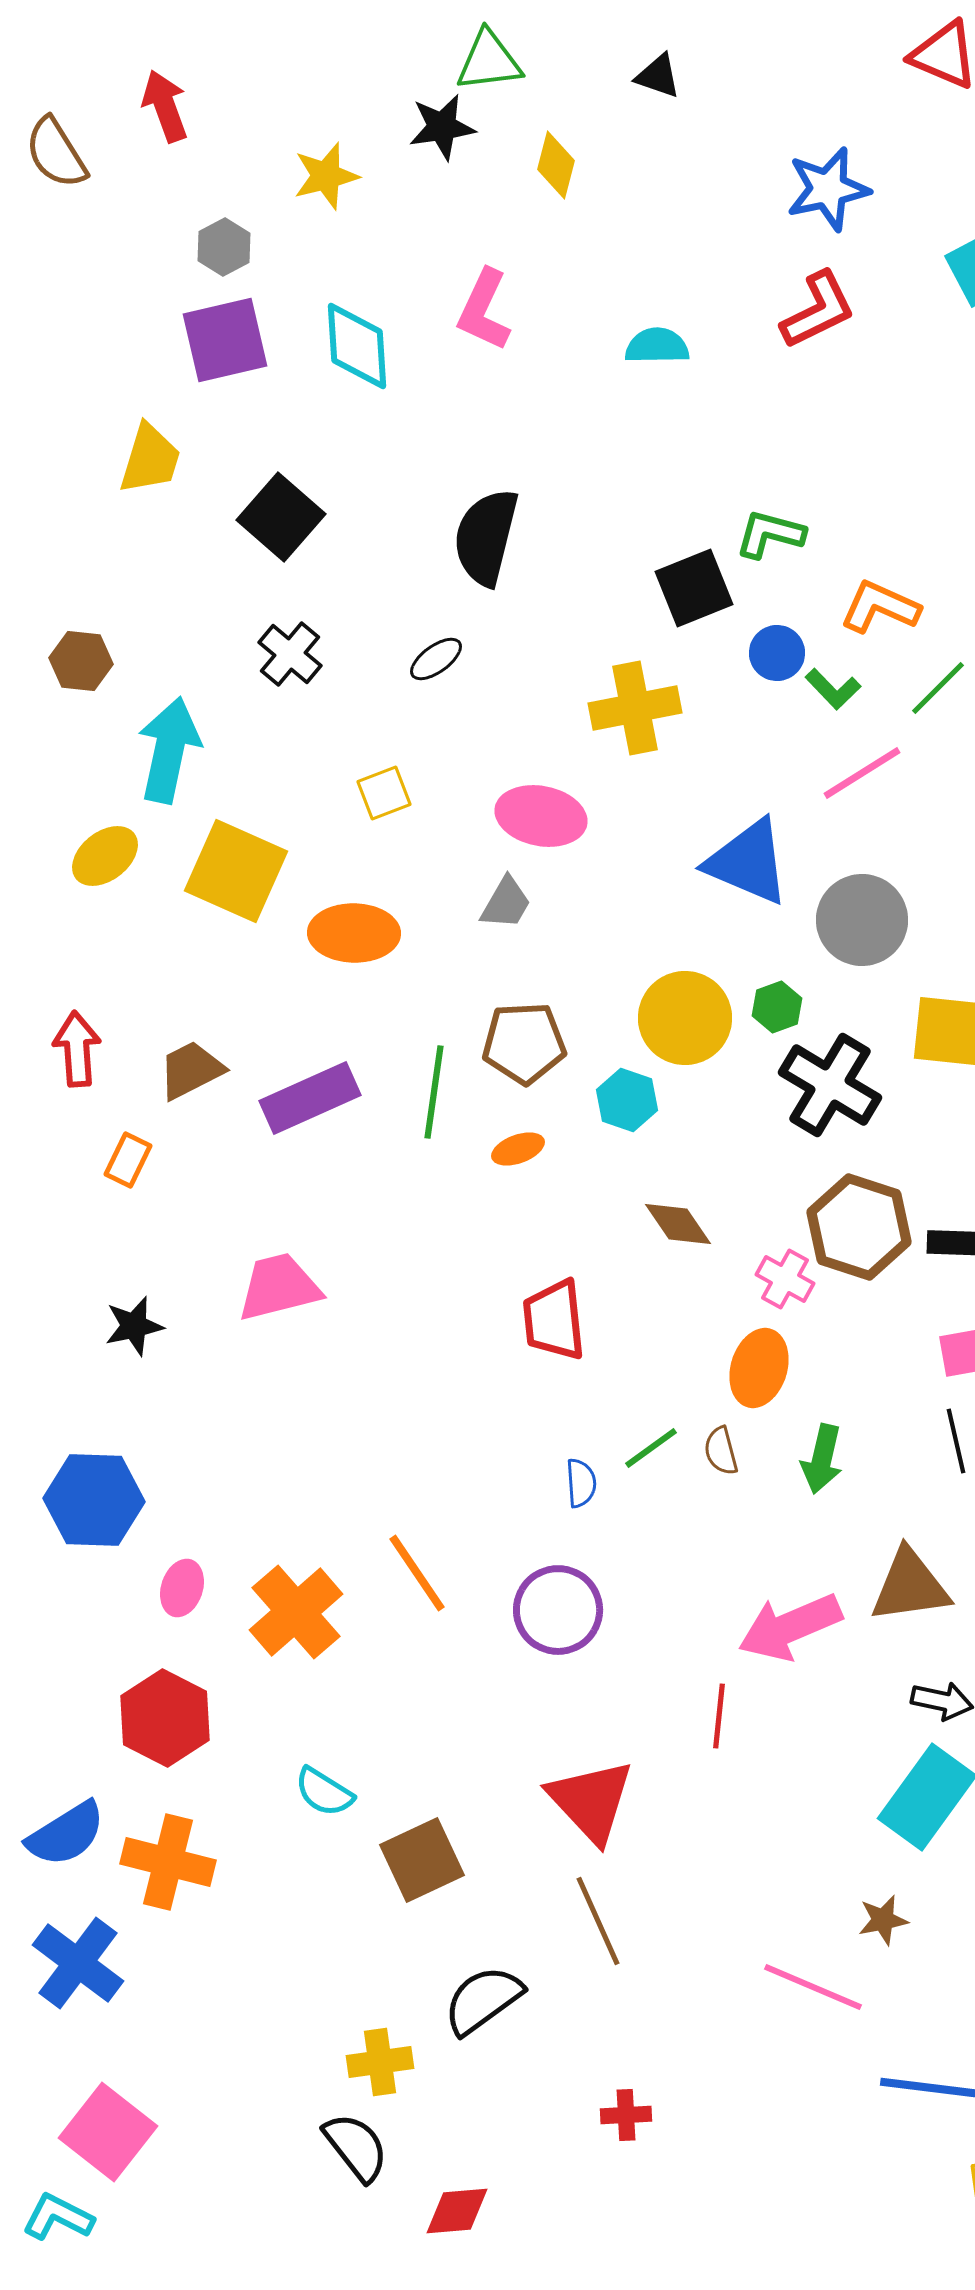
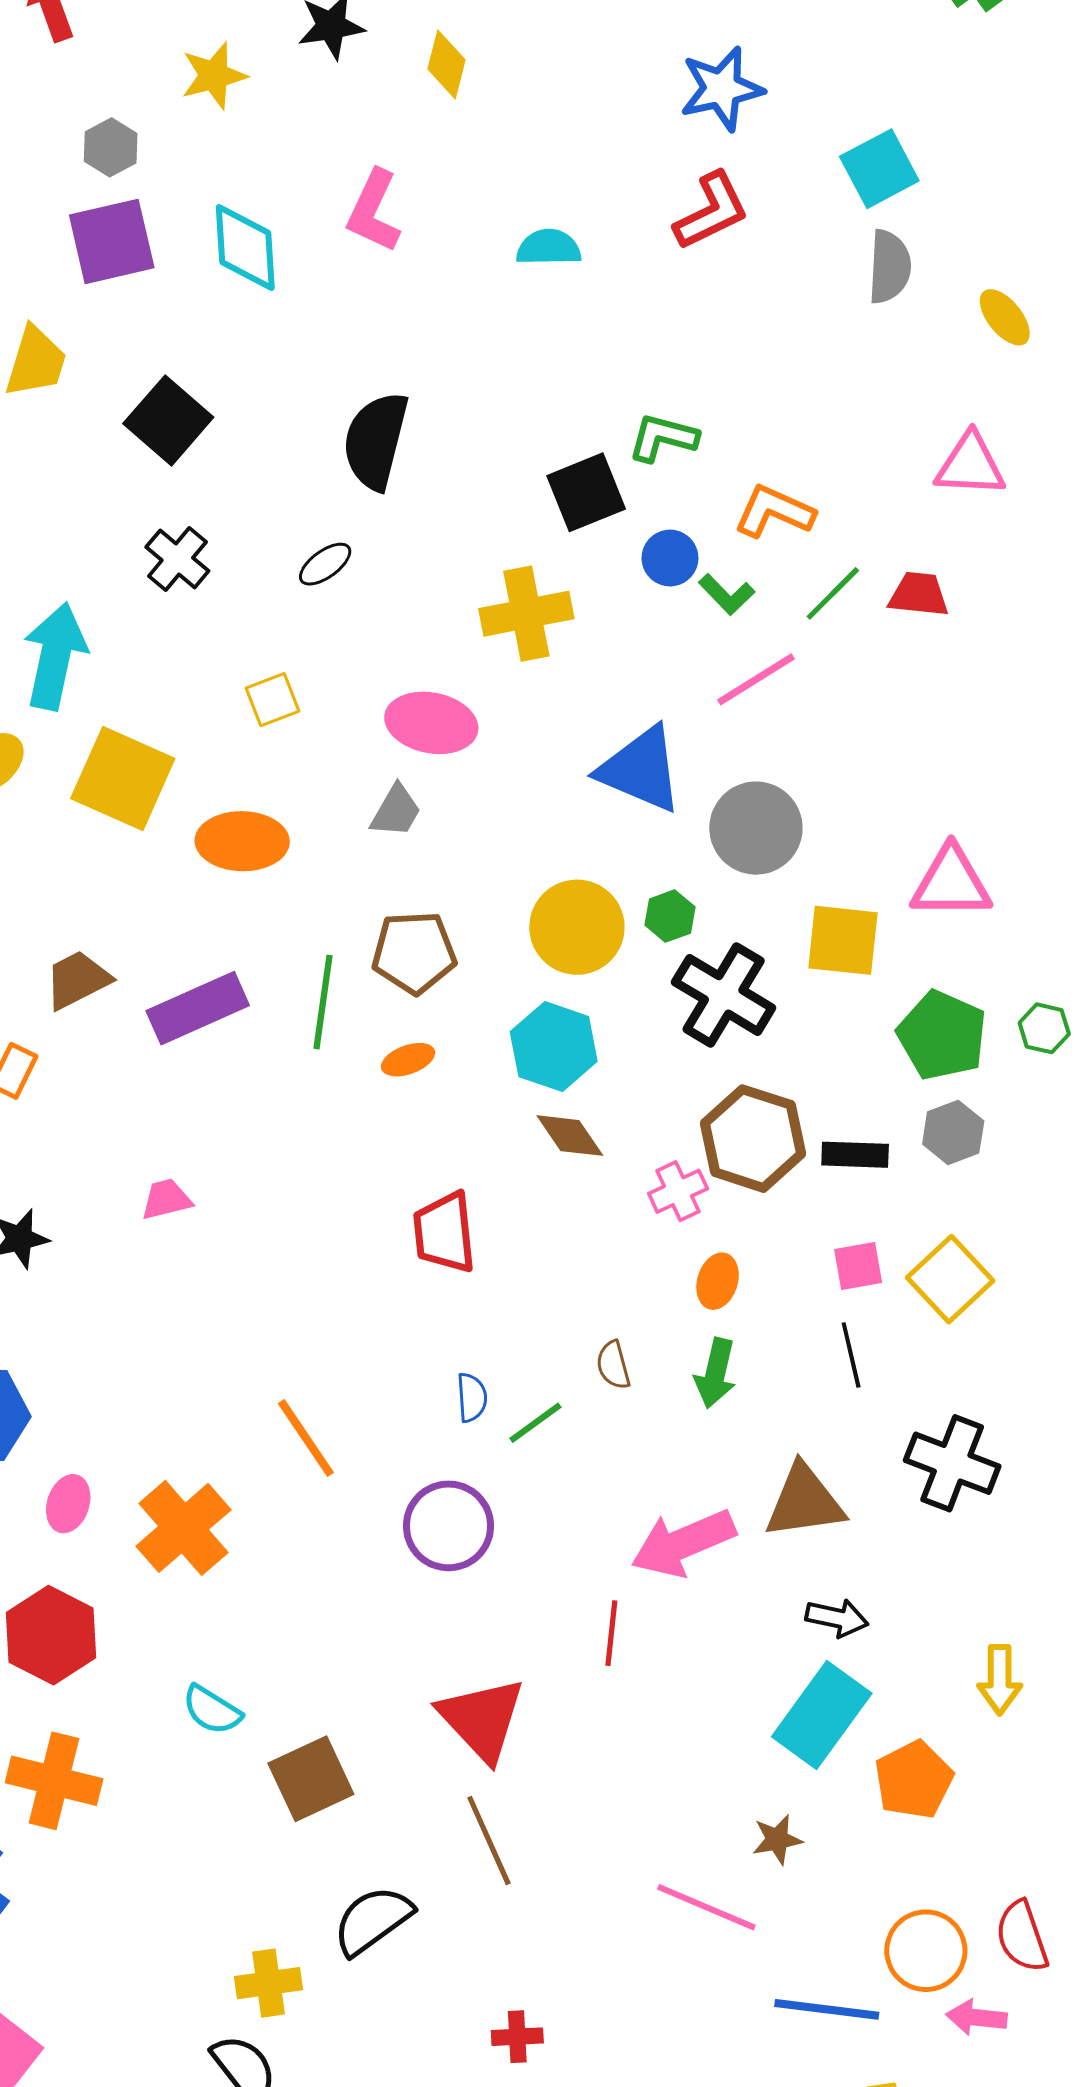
cyan hexagon: (627, 1100) -> (554, 1047), moved, size x1.4
pink cross: (785, 1279) -> (678, 1191), turned 36
pink trapezoid: (279, 1287) -> (166, 1199), size x0.6
orange ellipse: (759, 1368) -> (718, 1281), moved, size x0.7
green line: (651, 1448) -> (535, 1423), moved
orange line: (417, 1573) -> (306, 1438), moved

